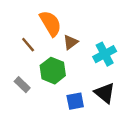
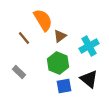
green hexagon: (53, 71) -> (58, 63), moved

